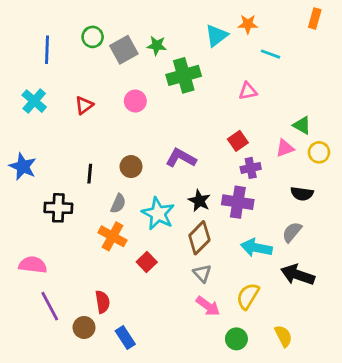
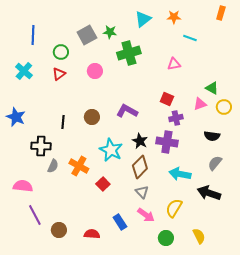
cyan triangle: (216, 36) -> (143, 19), moved
green circle: (93, 37) -> (61, 52), moved
red square: (238, 141) -> (167, 99), turned -32
gray semicircle: (118, 204) -> (53, 166), moved
gray semicircle: (292, 232) -> (215, 163), moved
red semicircle: (103, 302) -> (92, 234), moved, turned -77
blue rectangle: (125, 337) -> (120, 222), moved

